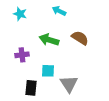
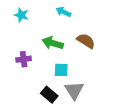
cyan square: (48, 71) -> (61, 70), moved
black rectangle: (31, 88) -> (49, 95), moved, turned -56

